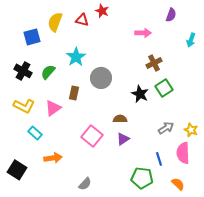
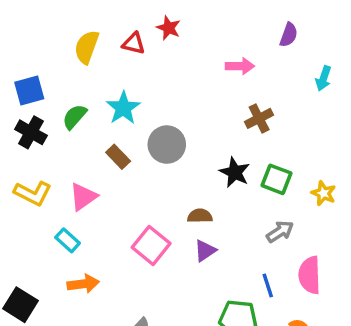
blue square: (32, 37) -> (29, 91), moved
green semicircle: (48, 72) -> (74, 117), moved
green square: (164, 88) -> (276, 179), moved, turned -36
brown rectangle: (74, 93) -> (118, 157), moved, turned -56
yellow star: (191, 130) -> (323, 193), moved
cyan rectangle: (35, 133) -> (68, 240), moved

